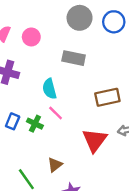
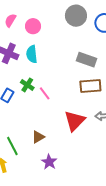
gray rectangle: (74, 58) -> (86, 60), moved
cyan semicircle: (49, 89) -> (32, 54), moved
green cross: (35, 124) -> (27, 85), moved

